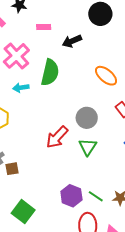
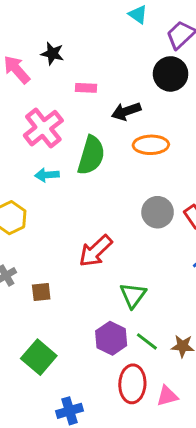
orange ellipse: (106, 76) -> (151, 145), moved, turned -45
gray circle: (87, 118) -> (158, 212), moved
green triangle: (88, 147) -> (133, 295), moved
brown square: (12, 169) -> (41, 292), moved

